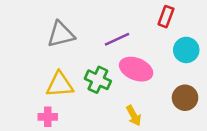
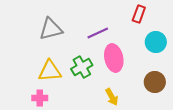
pink ellipse: (136, 69) -> (114, 58), turned 56
green cross: (98, 80) -> (82, 67), turned 35

